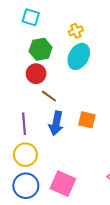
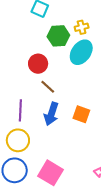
green hexagon: (41, 49) -> (58, 36), moved

